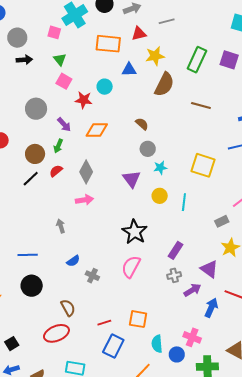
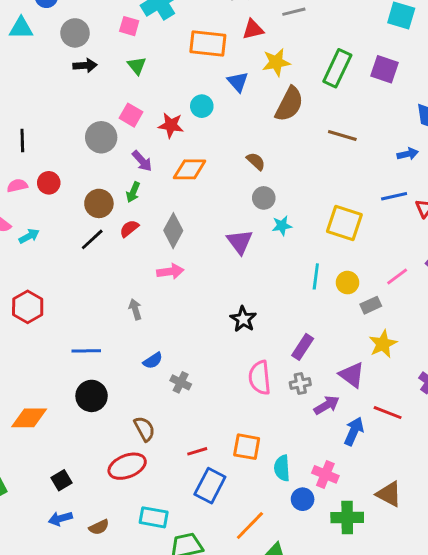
blue triangle: (129, 70) -> (238, 82), turned 49
pink square: (64, 81) -> (131, 115), moved
yellow circle: (160, 196) -> (347, 283), moved
black star: (135, 232) -> (243, 319), size x0.7
pink semicircle: (131, 267) -> (260, 378), moved, turned -35
cyan semicircle: (157, 344) -> (282, 468), moved

